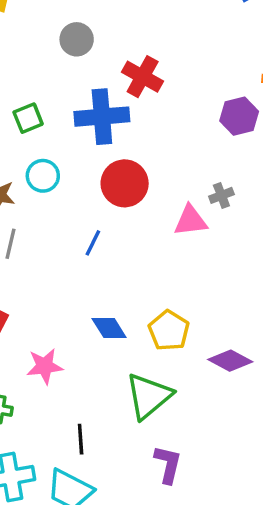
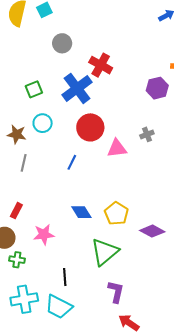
blue cross: (102, 117) -> (77, 88), turned -32
pink triangle: (190, 221) -> (117, 148), moved

